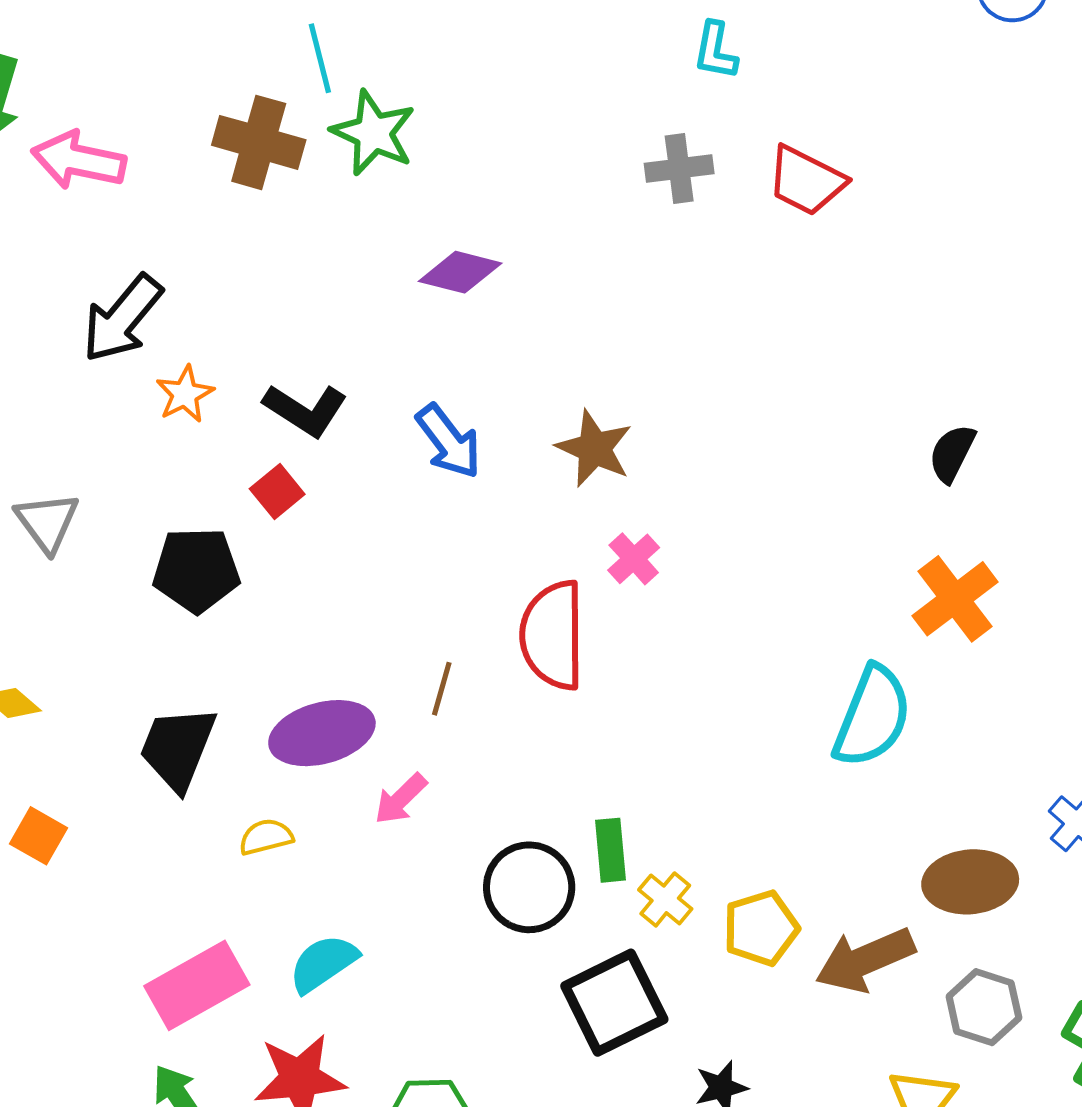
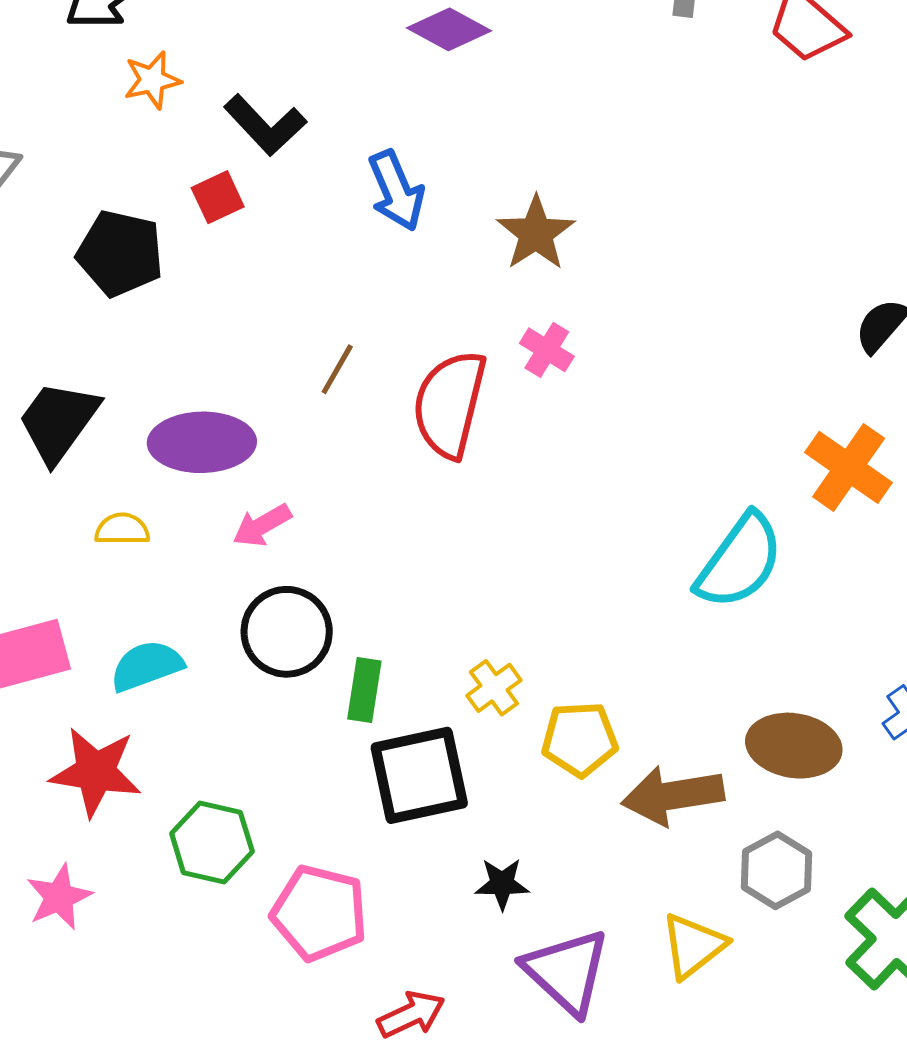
pink cross: (634, 559) -> (547, 350), turned -30
orange cross: (955, 599) -> (849, 467), turned -32
brown line: (442, 689) -> (337, 369), moved
green rectangle: (611, 850) -> (364, 690), moved
black circle: (529, 887) -> (287, 632), moved

